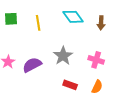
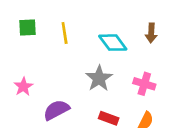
cyan diamond: (73, 17) -> (113, 43), moved
purple semicircle: (32, 65) -> (56, 110), moved

